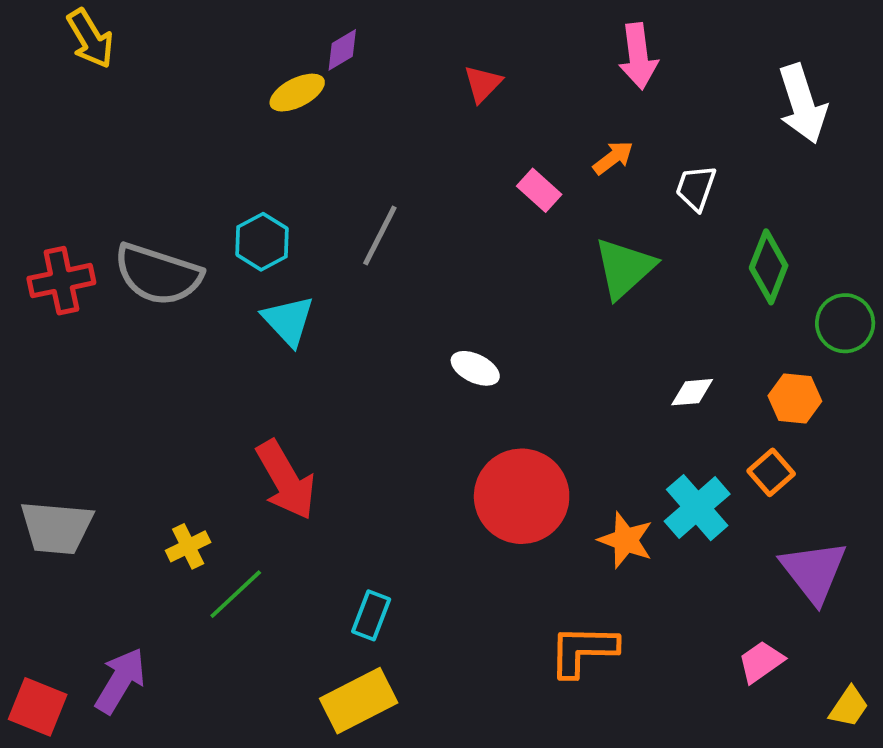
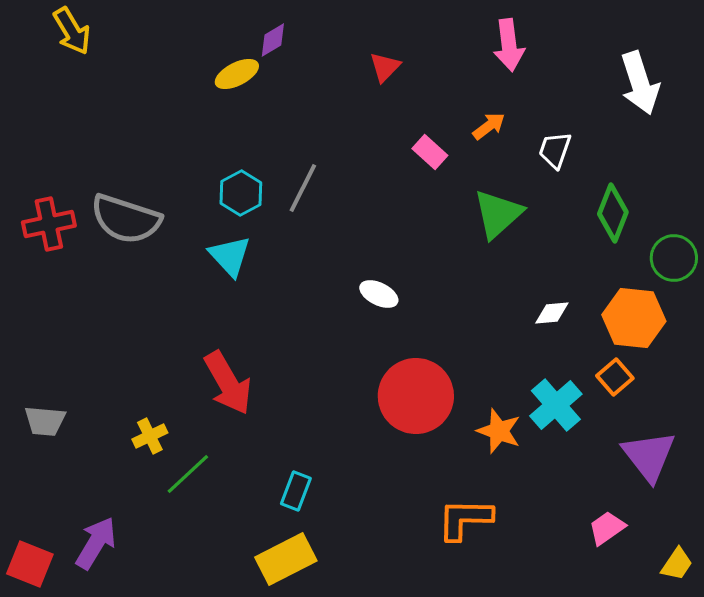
cyan hexagon: (262, 242) -> (241, 193), moved
orange hexagon: (795, 398) -> (634, 318), size x1.5
gray trapezoid: (56, 528) -> (45, 421), size x0.7

